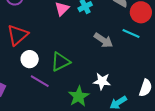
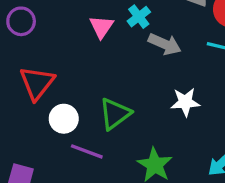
gray arrow: (103, 40) -> (165, 44), moved
white star: (102, 81) -> (185, 102), moved

